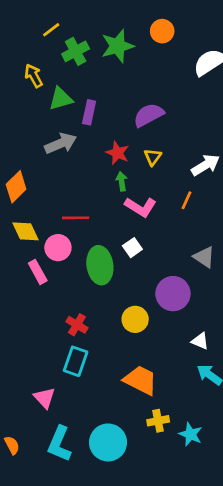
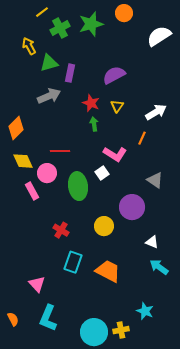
pink L-shape: (141, 207) -> (115, 154), moved
cyan rectangle: (76, 361) -> (73, 262), moved
yellow cross: (158, 421) -> (121, 330), moved
cyan circle: (108, 442) -> (94, 332), moved

